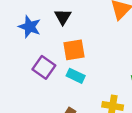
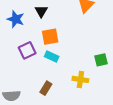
purple square: (44, 67) -> (27, 50), turned 30

